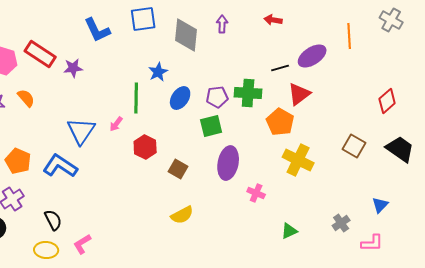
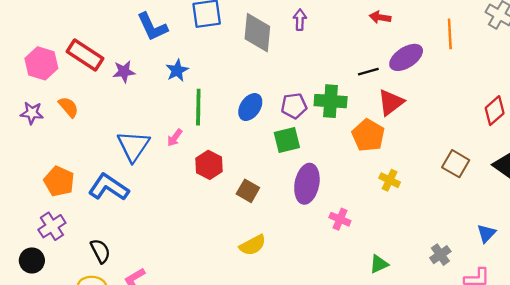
red arrow: (273, 20) -> (380, 17), moved
blue star: (158, 72) -> (177, 70), moved
yellow cross: (298, 160) -> (390, 180), size x0.6

